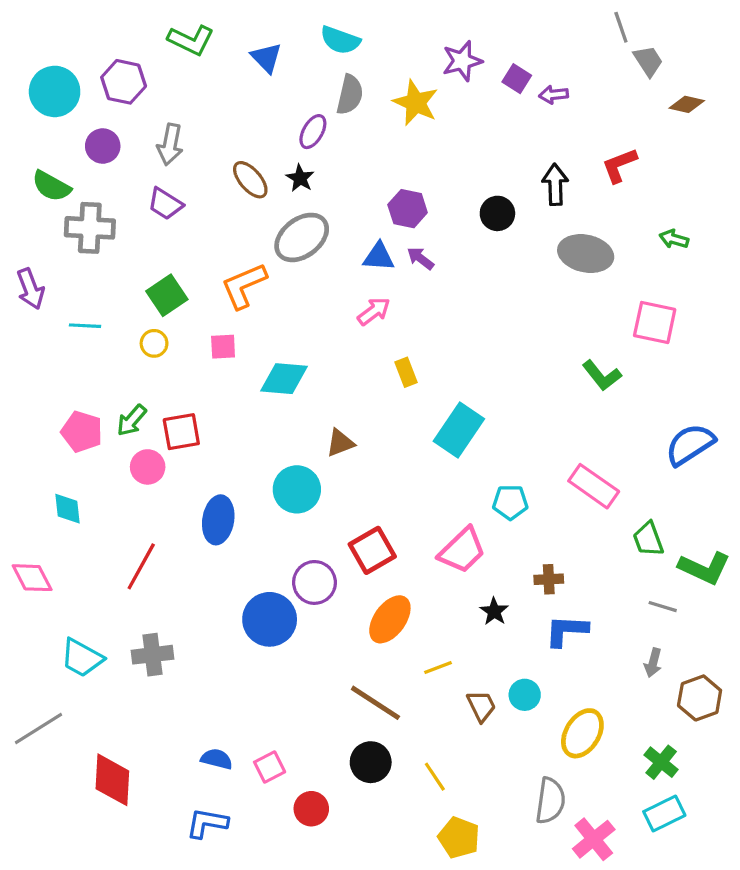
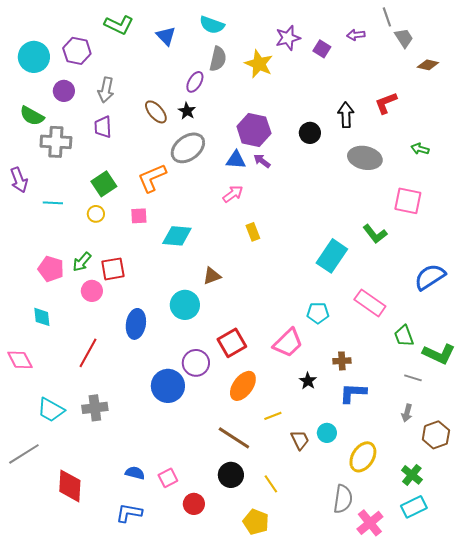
purple arrow: (554, 95) -> (356, 35), moved
purple trapezoid: (165, 204) -> (103, 127), turned 55
purple hexagon: (408, 209) -> (254, 130), size x1.4
cyan rectangle: (459, 430) -> (332, 256), moved
yellow pentagon: (459, 838) -> (256, 522), moved

